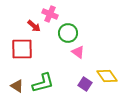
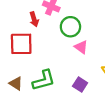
red arrow: (34, 26) -> (34, 19), turned 32
purple square: (85, 84) -> (80, 85), moved

